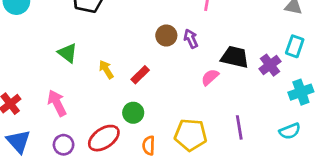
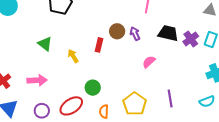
black trapezoid: (235, 57) -> (168, 33), moved
purple cross: (270, 65) -> (191, 39), moved
red rectangle: (140, 75) -> (99, 45), moved, turned -32
pink arrow: (57, 103) -> (37, 80), turned 114
yellow pentagon: (191, 135) -> (135, 104), turned 30

